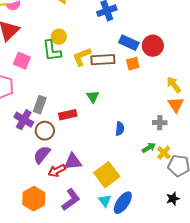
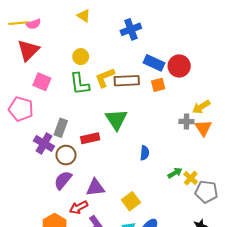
green L-shape: (52, 51) -> (80, 84), moved
yellow arrow: (174, 85) -> (201, 107), turned -84
green triangle: (93, 97) -> (116, 119), size x1.6
gray cross: (160, 123) -> (186, 122), moved
red arrow: (57, 171) -> (79, 207), moved
yellow square: (107, 175) -> (131, 201), size x0.7

